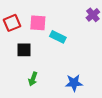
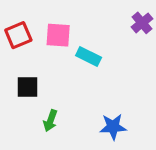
black square: (24, 50) -> (27, 87), moved

